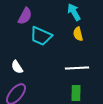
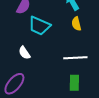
white semicircle: (17, 67) -> (24, 53), moved

